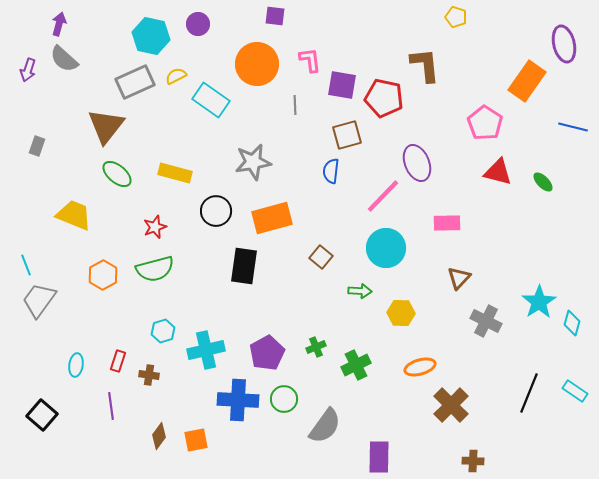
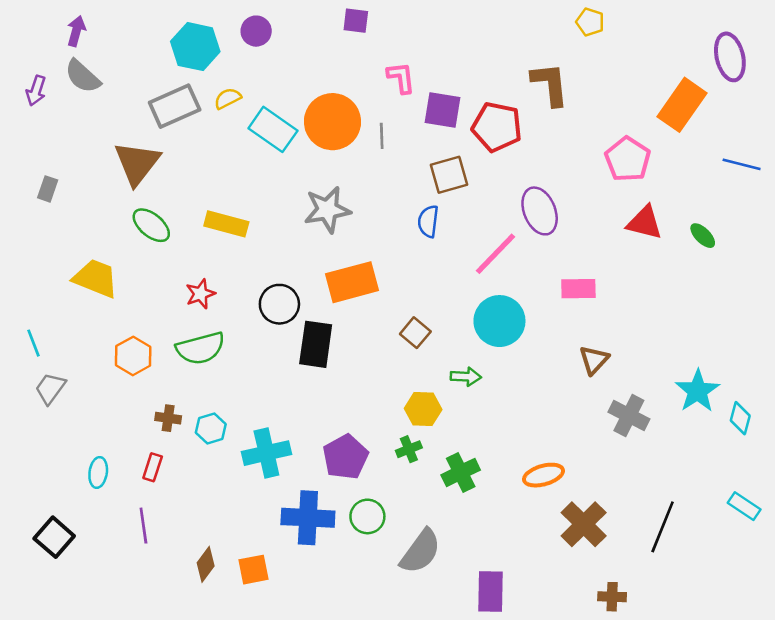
orange circle: (257, 64) -> (332, 122), moved
black circle: (216, 211) -> (279, 304), moved
gray trapezoid: (39, 300) -> (50, 388), size x0.7
yellow hexagon: (401, 313) -> (423, 409), moved
brown cross: (149, 375) -> (168, 418), moved
black line: (529, 393) -> (663, 527), moved

